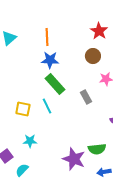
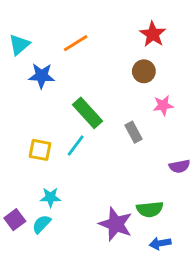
orange line: (47, 37) -> (76, 43), turned 60
blue star: (50, 60) -> (42, 76), moved
cyan line: (47, 106) -> (76, 145), turned 63
cyan semicircle: (22, 170) -> (42, 224), moved

